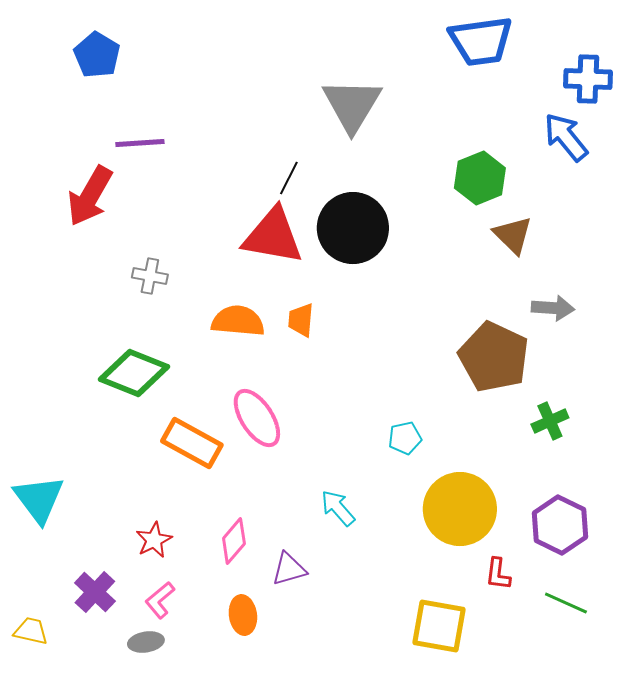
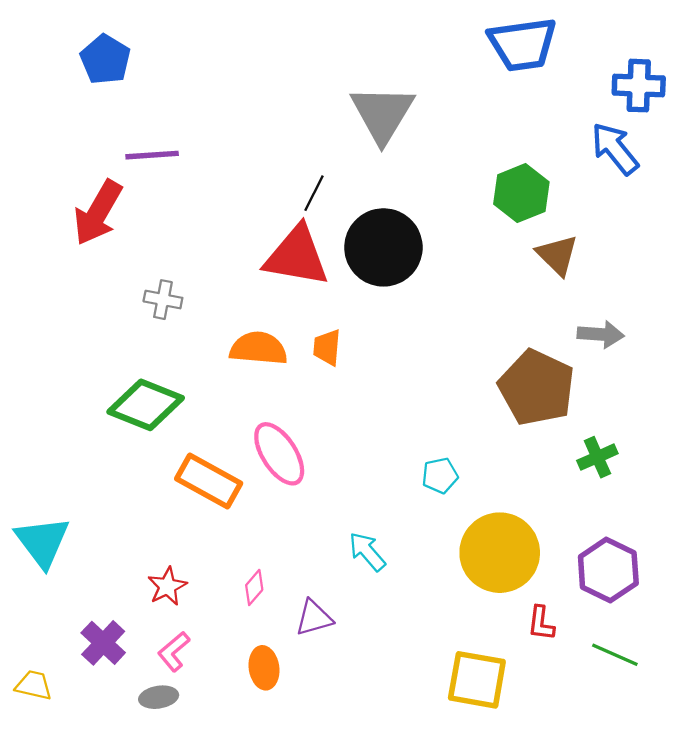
pink diamond: (234, 541) -> (254, 587), size x0.7

